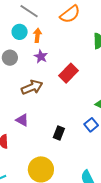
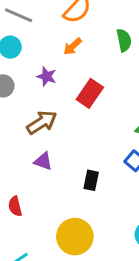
orange arrow: (37, 35) -> (73, 46), moved, turned -128
purple triangle: (22, 120) -> (43, 161), moved

